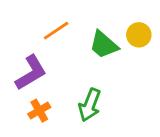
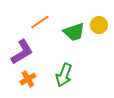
green trapezoid: (104, 45) -> (74, 32), turned -60

